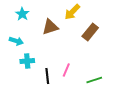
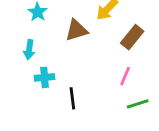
cyan arrow: (16, 41) -> (29, 50), turned 80
pink line: (66, 70) -> (125, 76), moved

